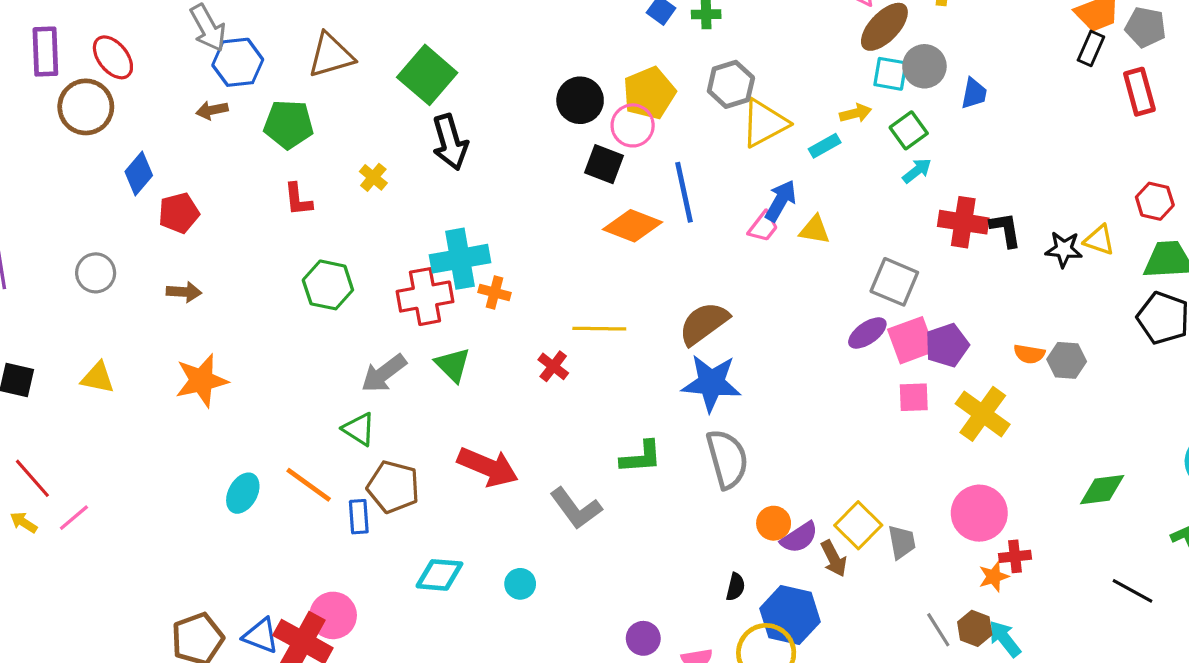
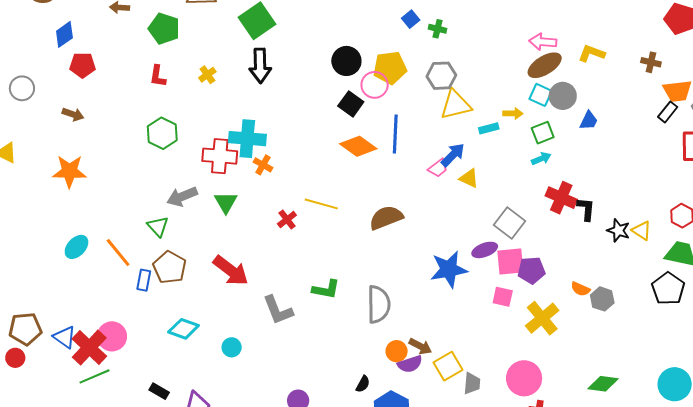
blue star: (711, 383) -> (449, 269), moved, turned -30
brown arrow: (834, 559) -> (420, 346), moved, turned -50

